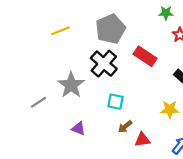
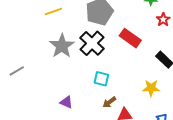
gray star: (71, 85) -> (62, 46), moved
gray line: (39, 102) -> (17, 71), moved

